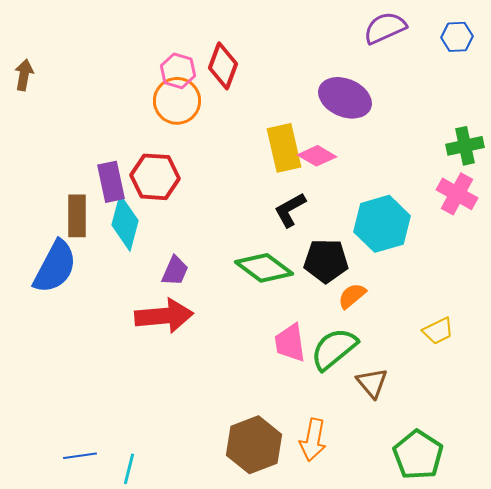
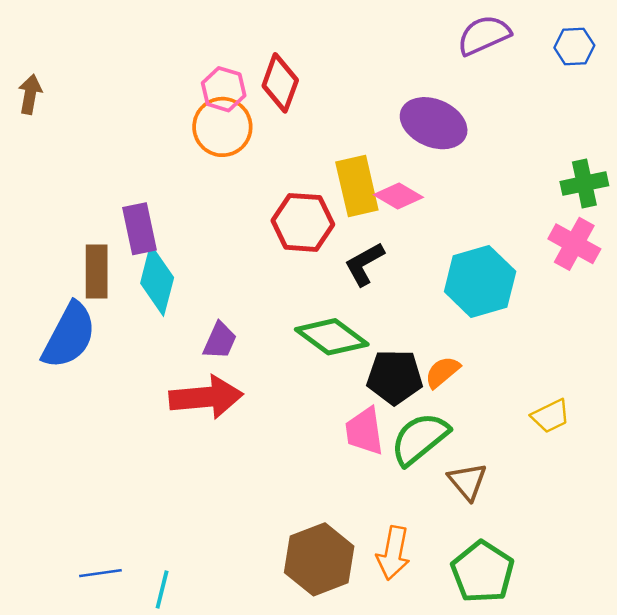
red hexagon: (155, 177) -> (303, 222), moved
black pentagon: (326, 261) -> (395, 377), moved
green pentagon: (418, 455) -> (483, 572), moved

